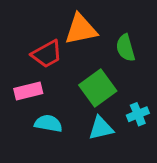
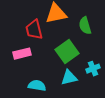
red trapezoid: (47, 54) -> (34, 30), turned 105
cyan semicircle: (48, 123) -> (37, 86), moved

